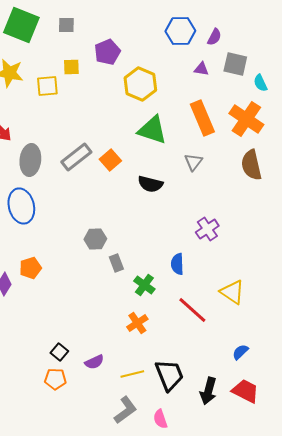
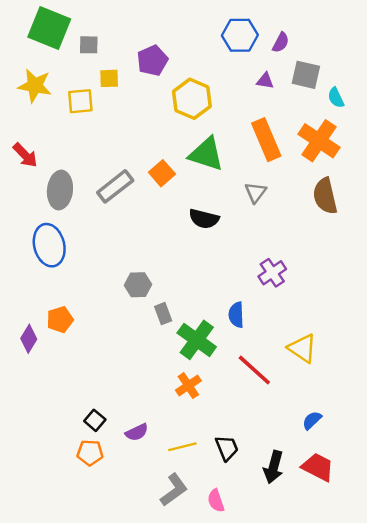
gray square: (66, 25) -> (89, 45), moved
orange square: (110, 160) -> (162, 173), moved
green cross: (144, 285) -> (197, 340), size x1.5
black trapezoid: (169, 375) -> (227, 448), size x0.7

